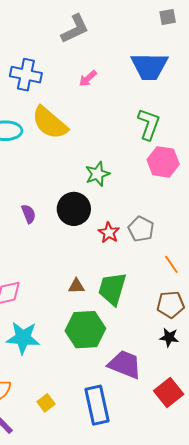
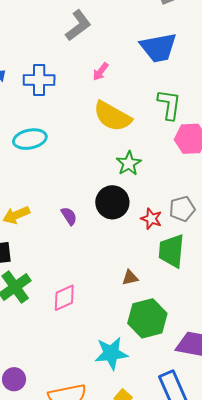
yellow semicircle: (50, 123) -> (112, 116), moved
gray pentagon: (141, 229) -> (182, 209), turned -30
green trapezoid: (112, 289) -> (171, 251), moved
cyan star: (23, 338) -> (111, 353), moved

